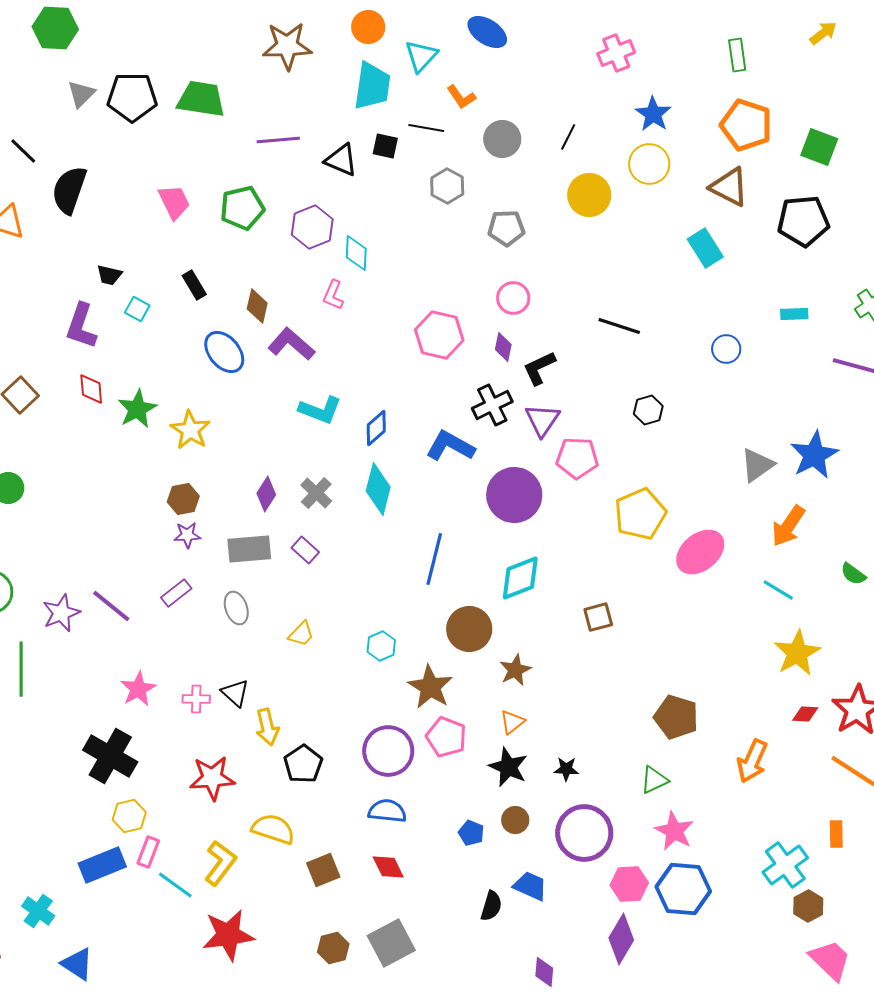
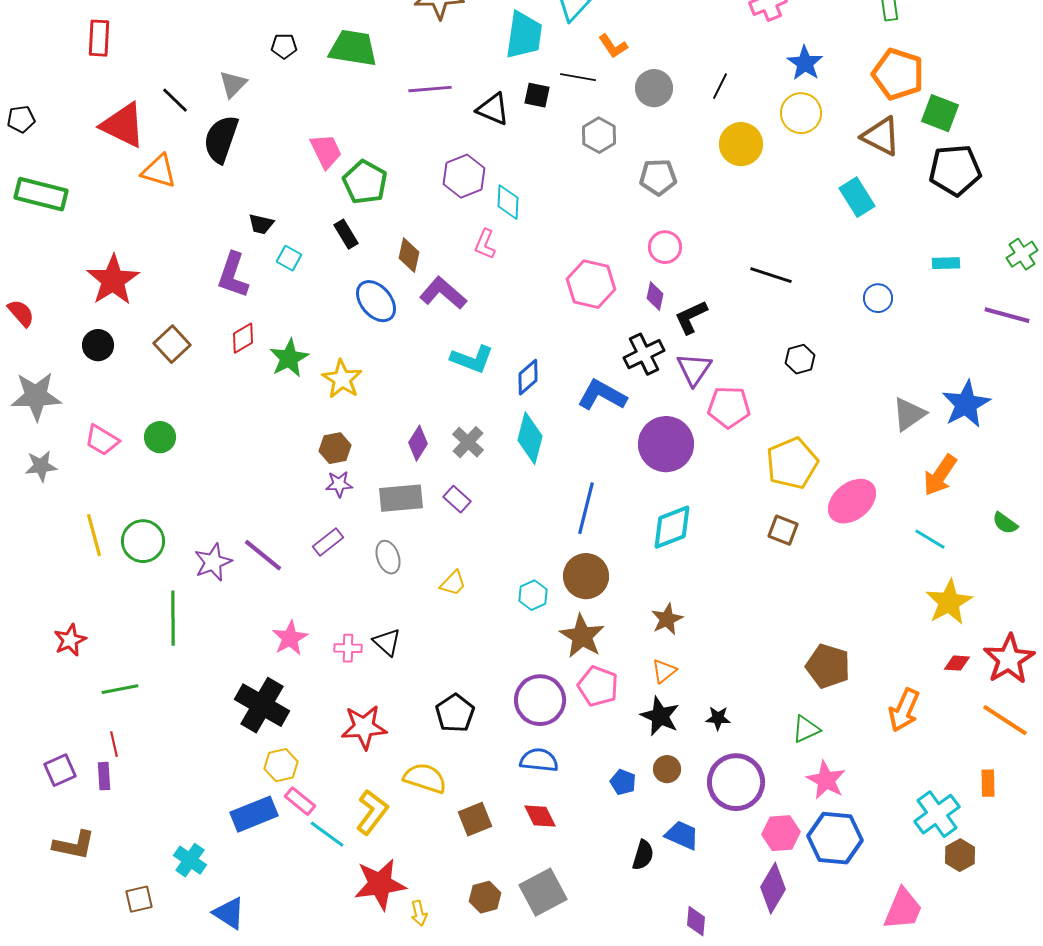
gray triangle: (81, 94) -> (233, 84), moved
black pentagon: (132, 97) -> (284, 46), size x0.5
green square: (819, 147) -> (940, 113), moved
green pentagon: (242, 208) -> (365, 182), moved, turned -30
red diamond: (91, 389) -> (243, 338), turned 64
brown square: (598, 617) -> (783, 530), moved, turned 36
brown circle: (469, 629) -> (586, 576), moved
yellow arrow: (267, 727) -> (419, 913), moved, size x0.7
pink rectangle: (148, 852) -> (300, 801), turned -72
pink trapezoid: (830, 960) -> (903, 909), moved, turned 69

